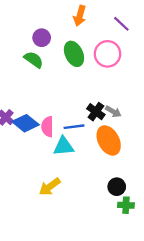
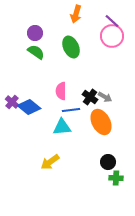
purple circle: (42, 38) -> (35, 33), moved
pink circle: (107, 54) -> (112, 36), moved
pink semicircle: (47, 127) -> (61, 91), moved

